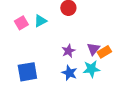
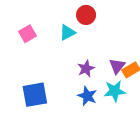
cyan triangle: (40, 21) -> (67, 32), moved

